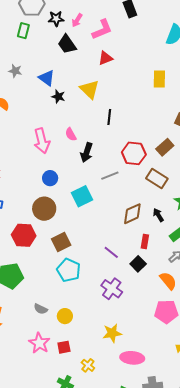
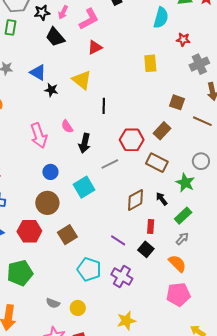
cyan pentagon: (69, 270) -> (89, 269), moved

